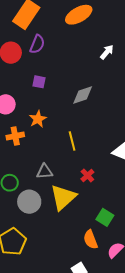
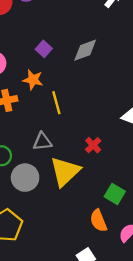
purple square: (39, 82) -> (44, 49), moved, turned 32
orange star: (38, 119) -> (33, 80), turned -30
yellow line: (72, 141) -> (56, 103), moved

